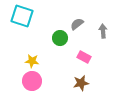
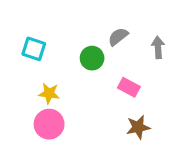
cyan square: (22, 16) -> (34, 49), moved, size x0.7
brown star: (81, 83) -> (138, 127), moved

